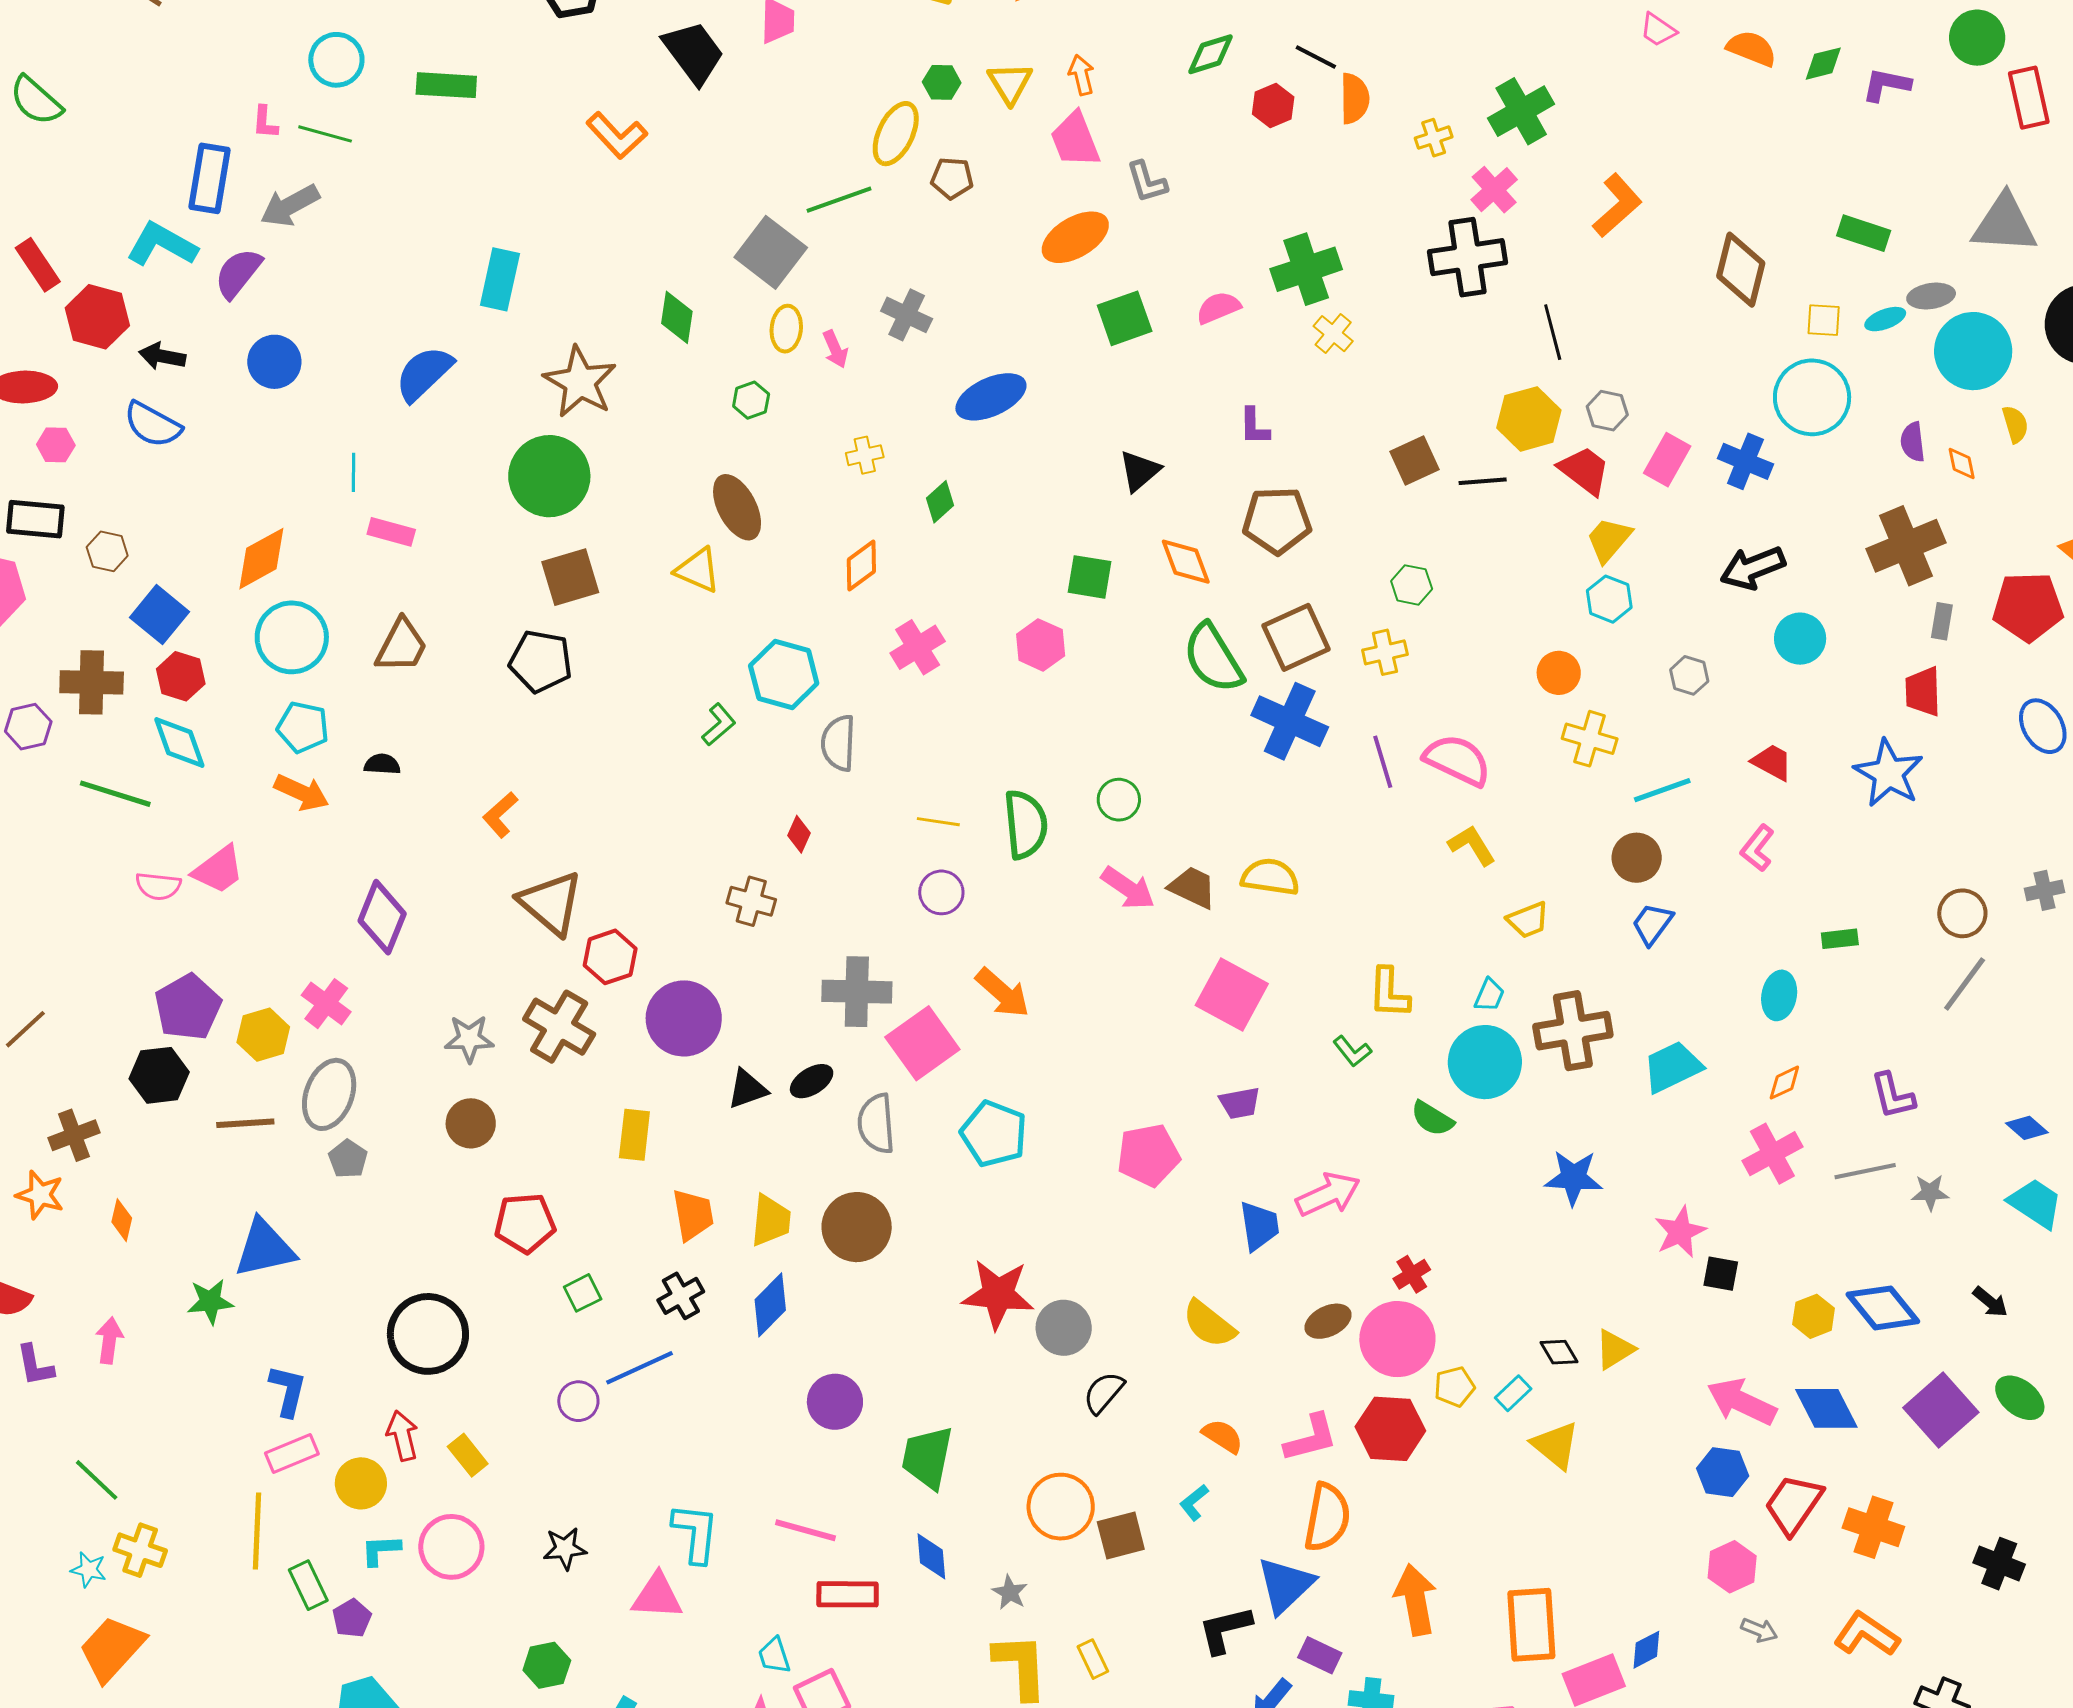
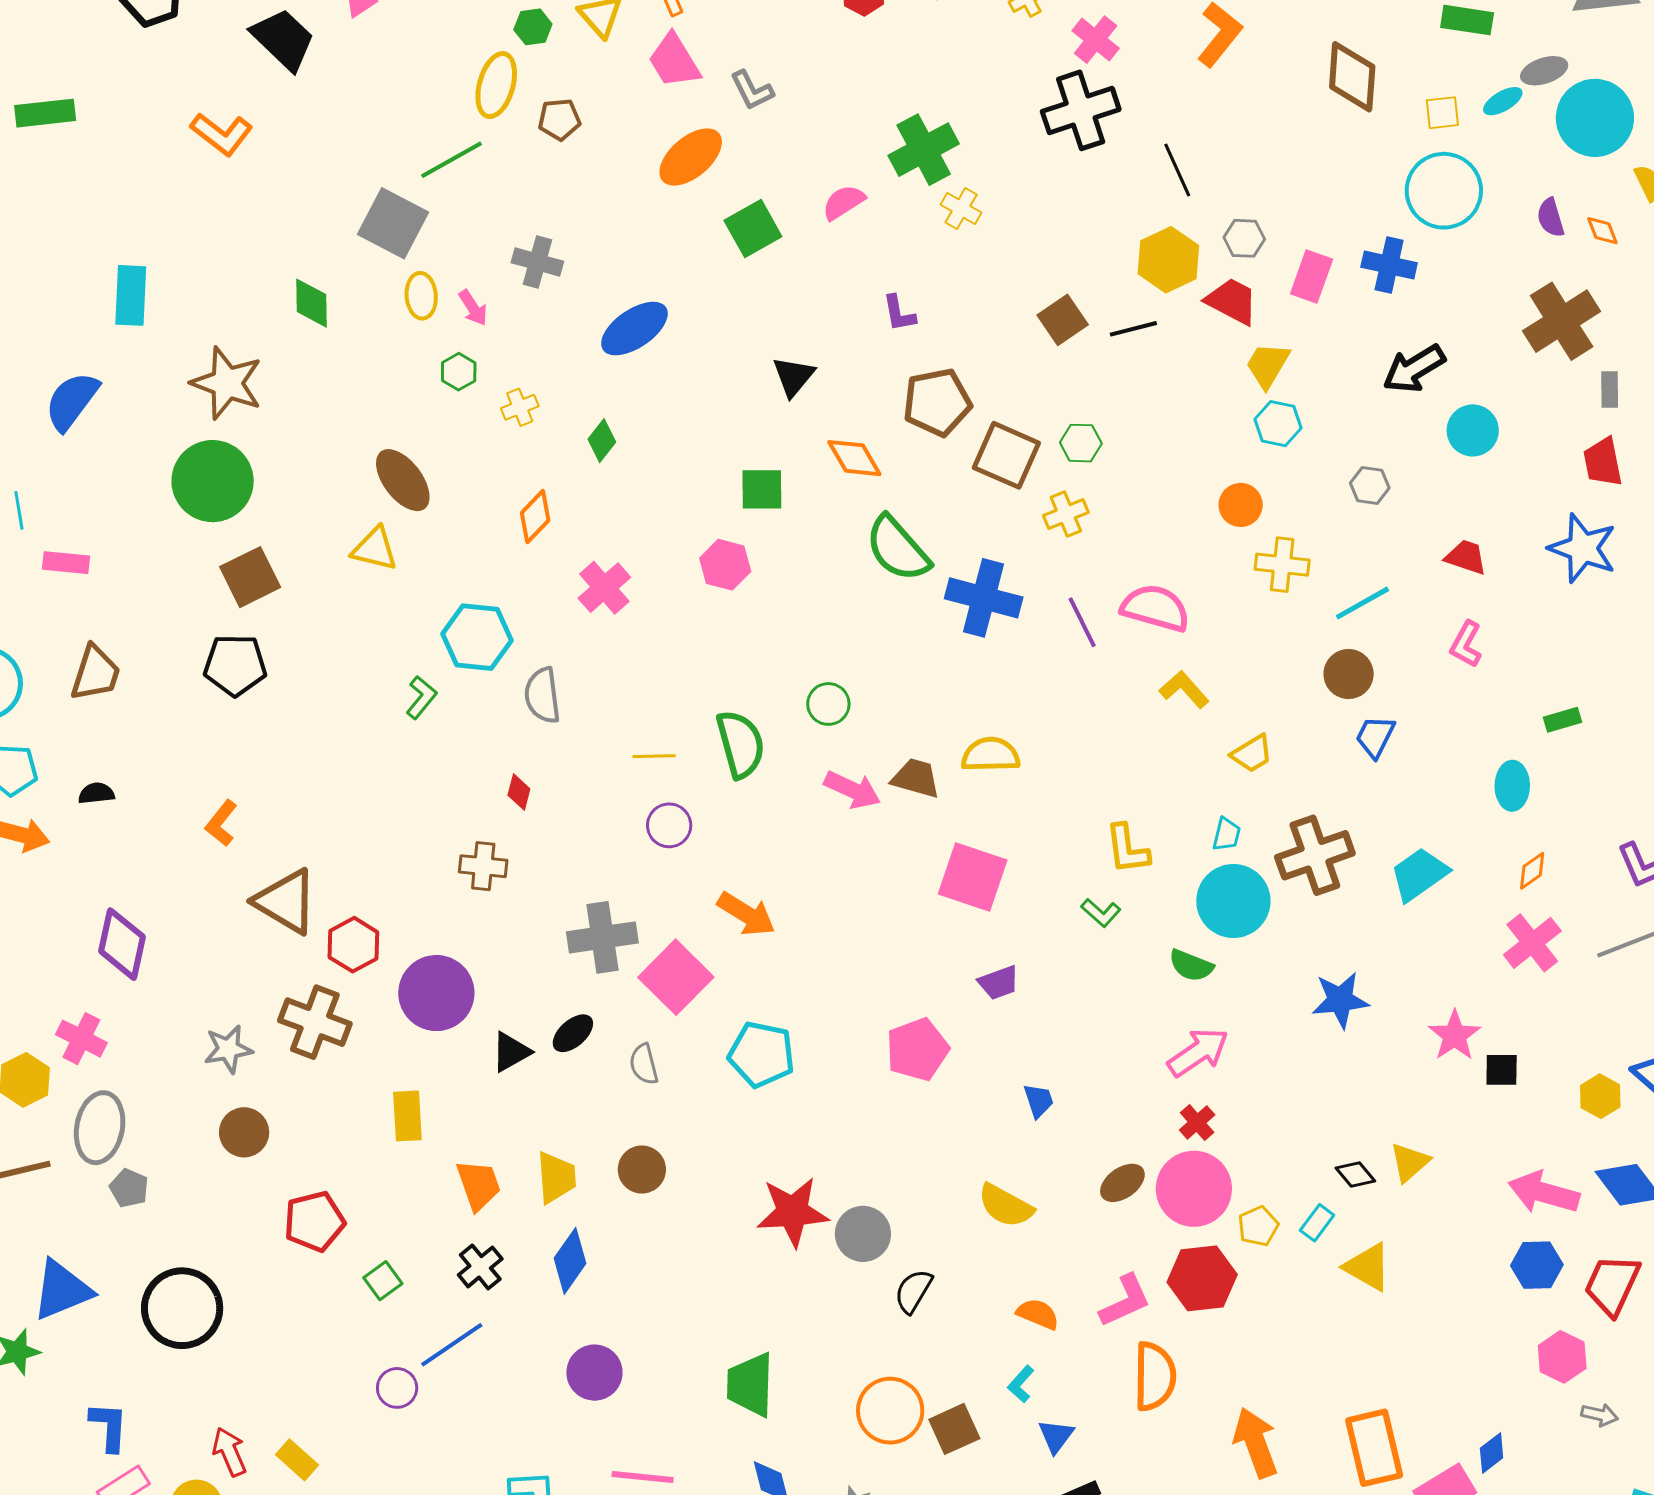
green hexagon: (751, 400) -> (459, 372), moved
brown square: (1296, 637) -> (1006, 455), moved, turned -32
gray semicircle: (876, 1124) -> (644, 1064), size x0.7
pink arrow: (1328, 1194) -> (1198, 1052), moved
blue trapezoid: (1259, 1226) -> (1039, 1101), size x0.7
brown circle: (857, 1227) -> (642, 1169), size x0.7
black circle: (428, 1334) -> (182, 1308), moved
purple circle: (835, 1402) -> (594, 1373), moved
blue triangle: (1285, 1585) -> (1056, 1436), moved, size x0.6

